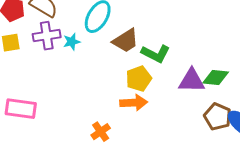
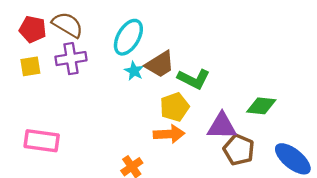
cyan star: (72, 42) -> (134, 71), moved, turned -30
purple triangle: (192, 81) -> (222, 126), moved
brown pentagon: (218, 117) -> (239, 150), moved

